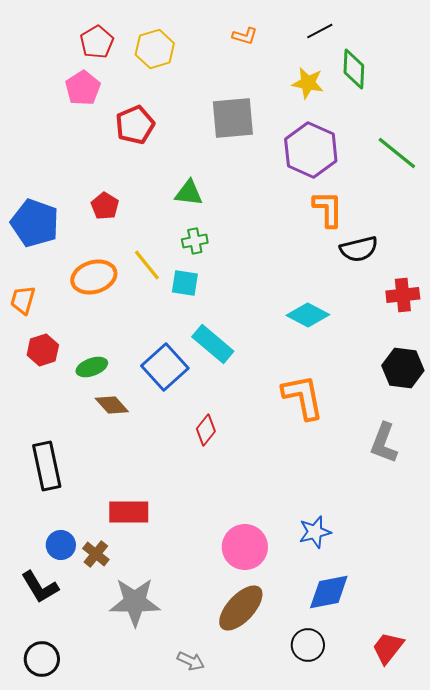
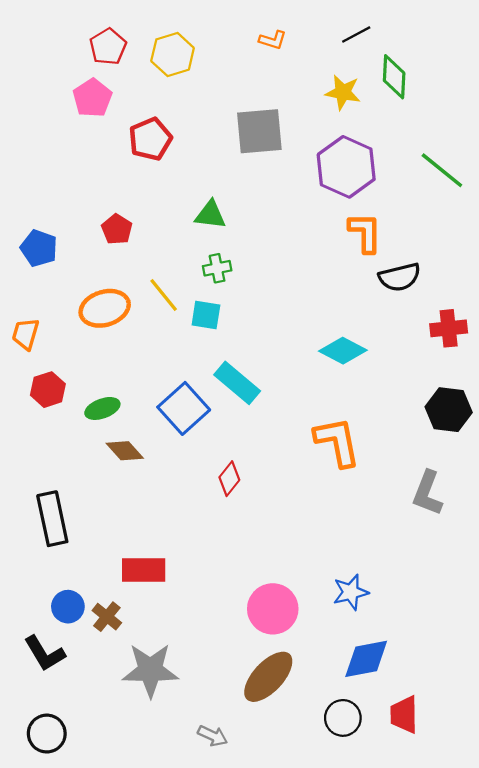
blue pentagon: (35, 223) -> (39, 248), size x0.7
red trapezoid: (388, 648) -> (404, 715), moved, turned -39

